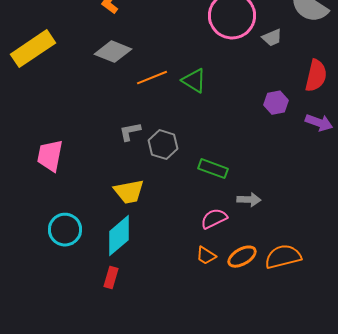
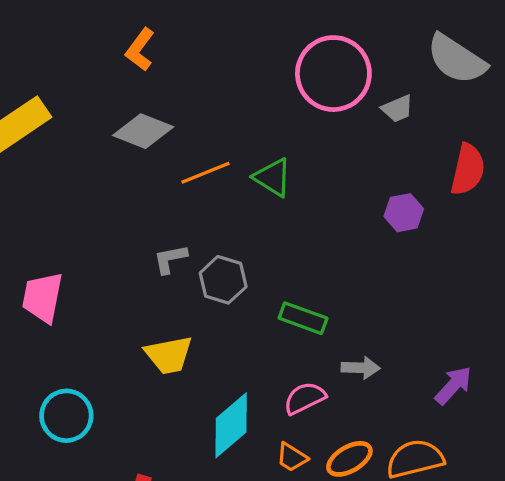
purple arrow: (319, 123) -> (453, 385), moved, turned -68
cyan diamond: (119, 236) -> (231, 425), moved

